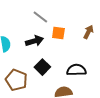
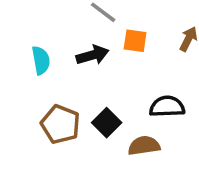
black square: (42, 67) -> (107, 123), moved

